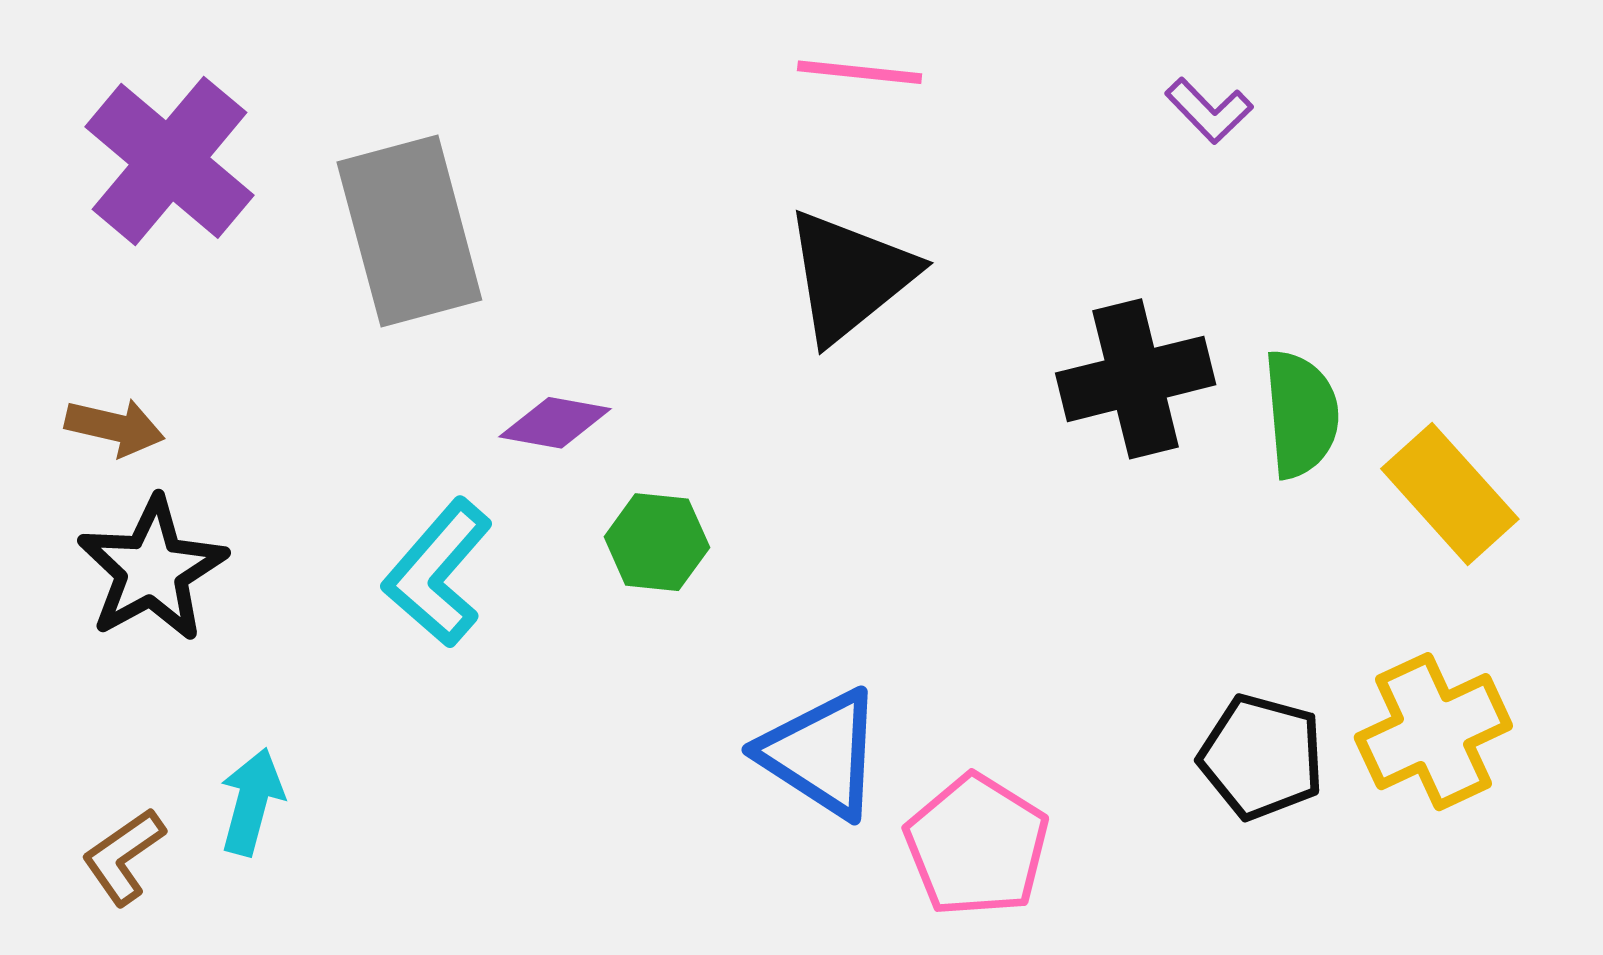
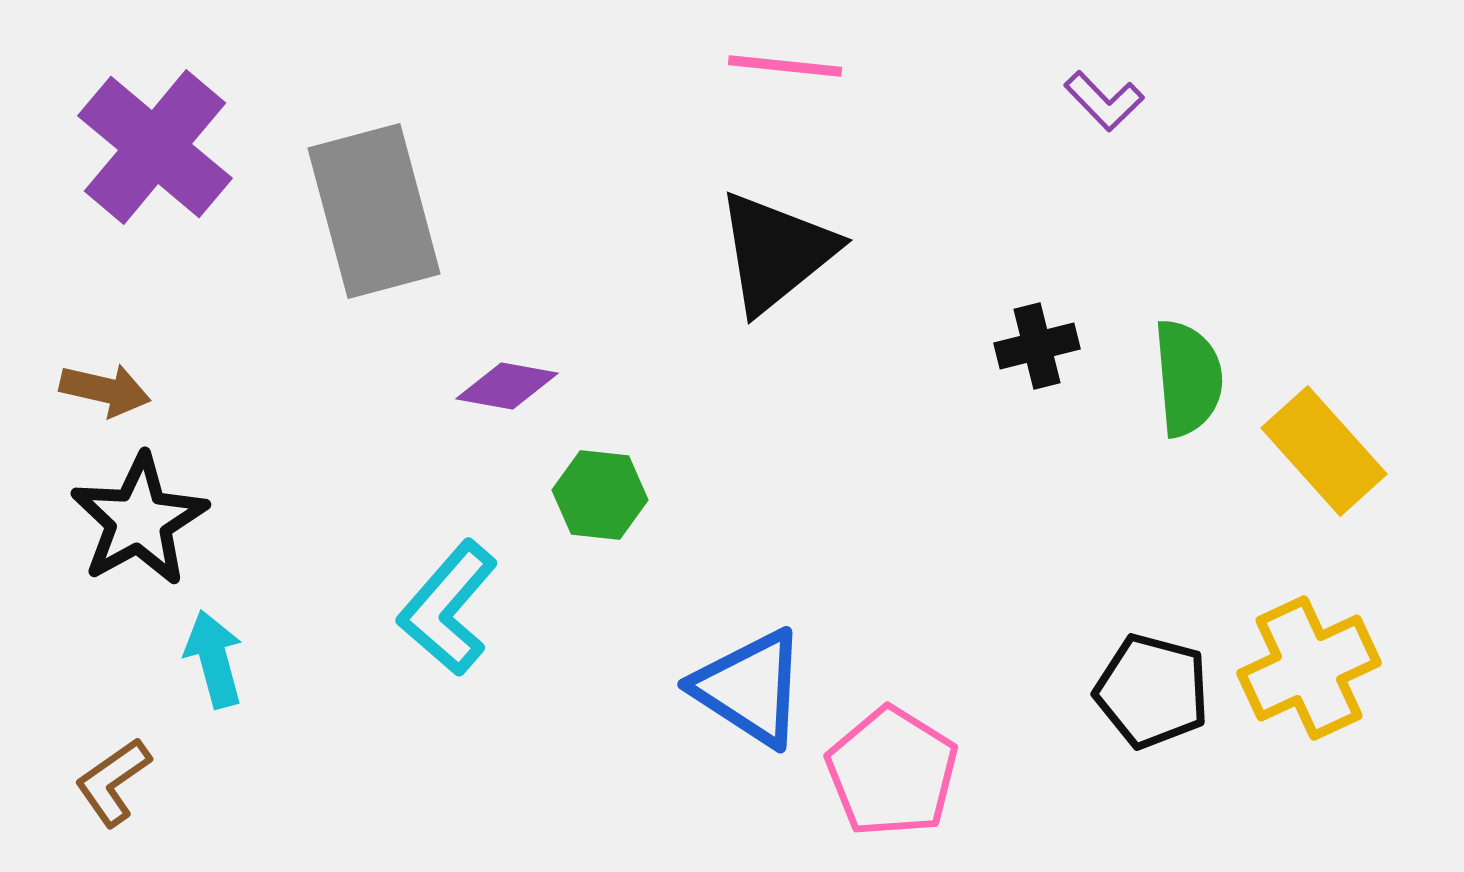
black cross: (1136, 379) -> (1037, 346), size x0.6
cyan L-shape: (438, 573) -> (448, 608), moved
cyan arrow: (252, 802) -> (214, 659), moved, turned -30

